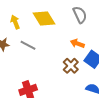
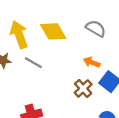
gray semicircle: (80, 15) -> (96, 28), turned -36
yellow arrow: (15, 22) -> (19, 35), size x1.6

